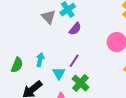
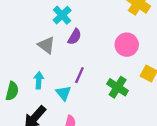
gray triangle: (48, 17) -> (46, 45), moved
green cross: (80, 83) -> (118, 87), moved

